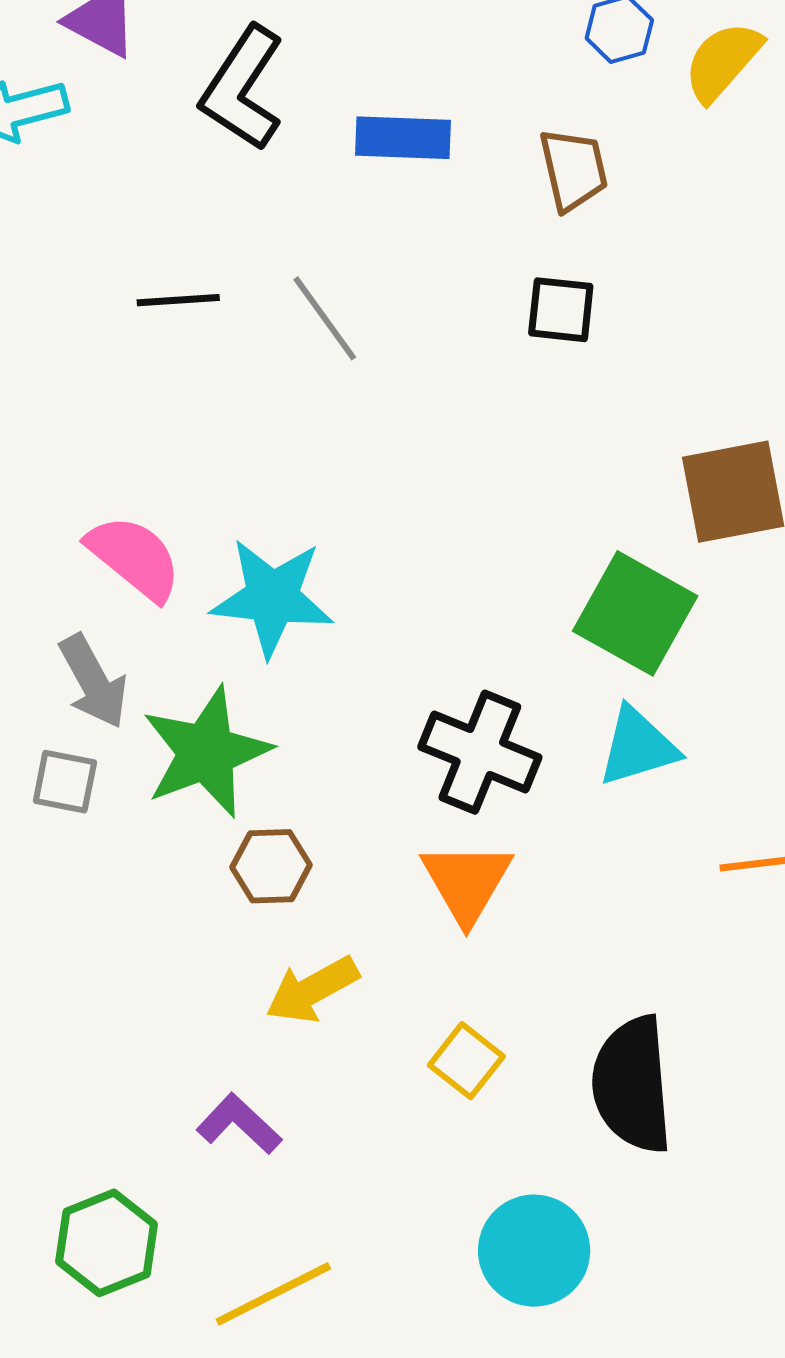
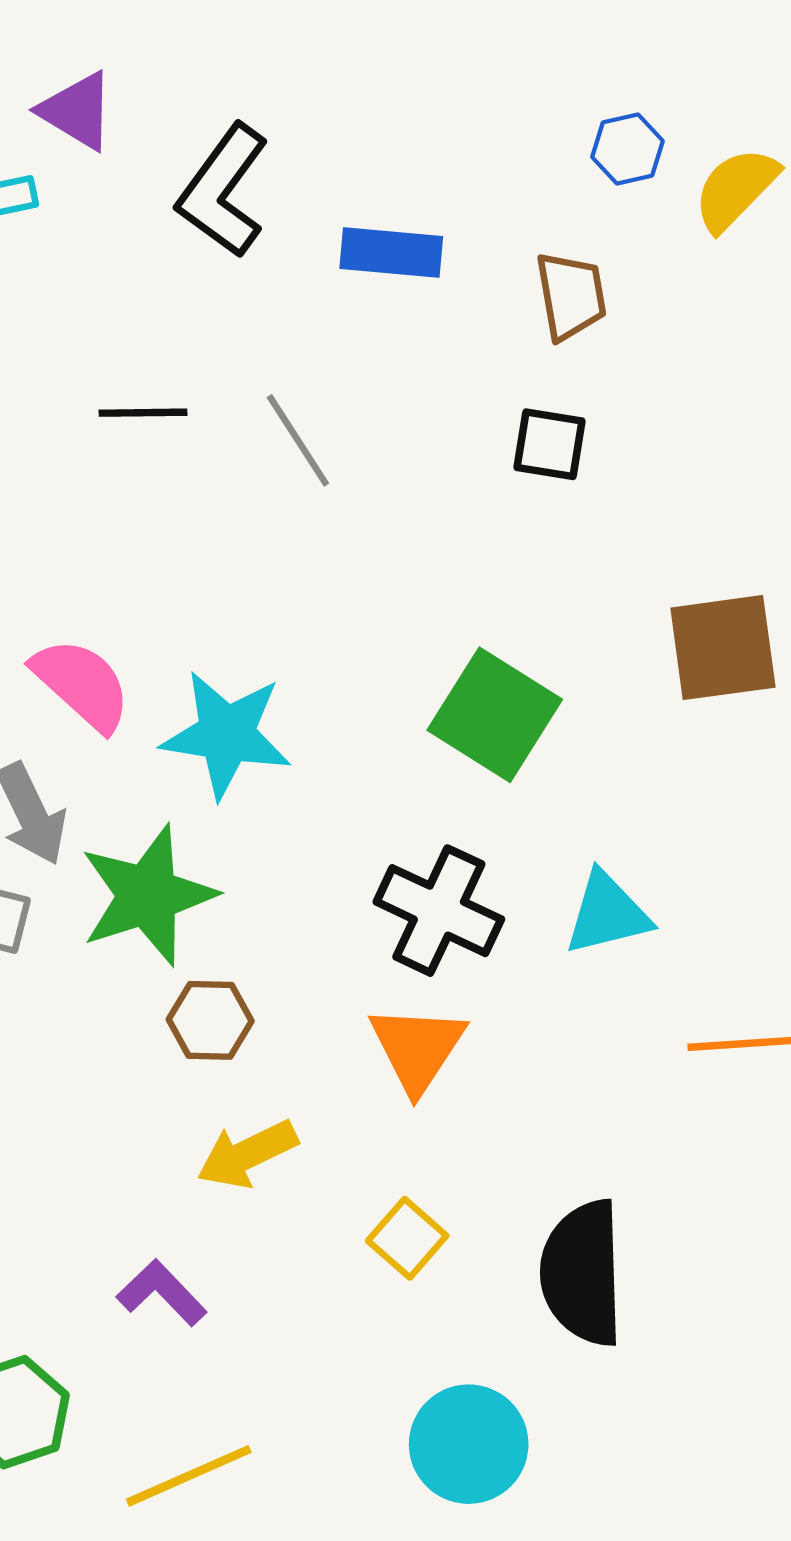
green square: (635, 613) -> (495, 715), moved

